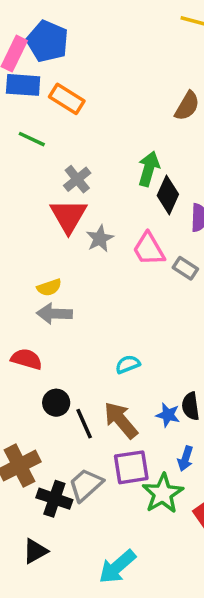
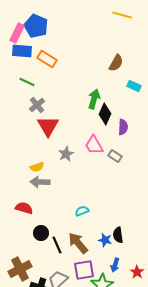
gray cross: (77, 179) -> (37, 105), moved
gray star: (100, 239) -> (66, 154), moved

